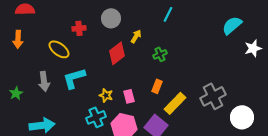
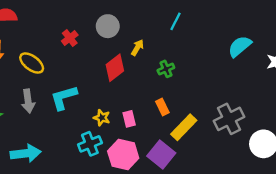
cyan semicircle: (232, 25) -> (240, 46), moved
red cross: (79, 28) -> (70, 38), turned -32
yellow ellipse: (59, 49) -> (32, 63), moved
orange rectangle: (157, 86) -> (162, 107), turned -48

